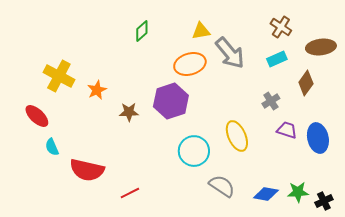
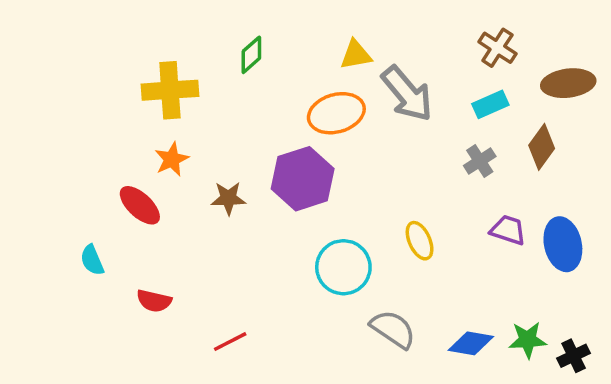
yellow cross: (59, 76) -> (170, 90), moved, turned -32
gray cross: (271, 101) -> (480, 161), moved
red ellipse: (37, 116) -> (140, 205), moved
yellow ellipse: (237, 136) -> (420, 241), size x0.7
red semicircle: (87, 170) -> (154, 301), size x0.6

